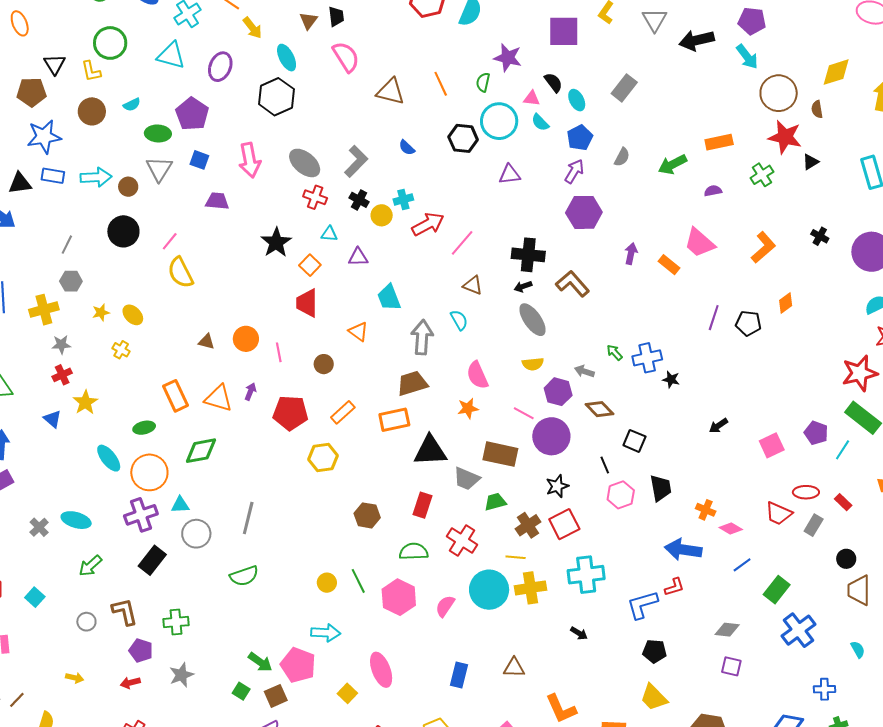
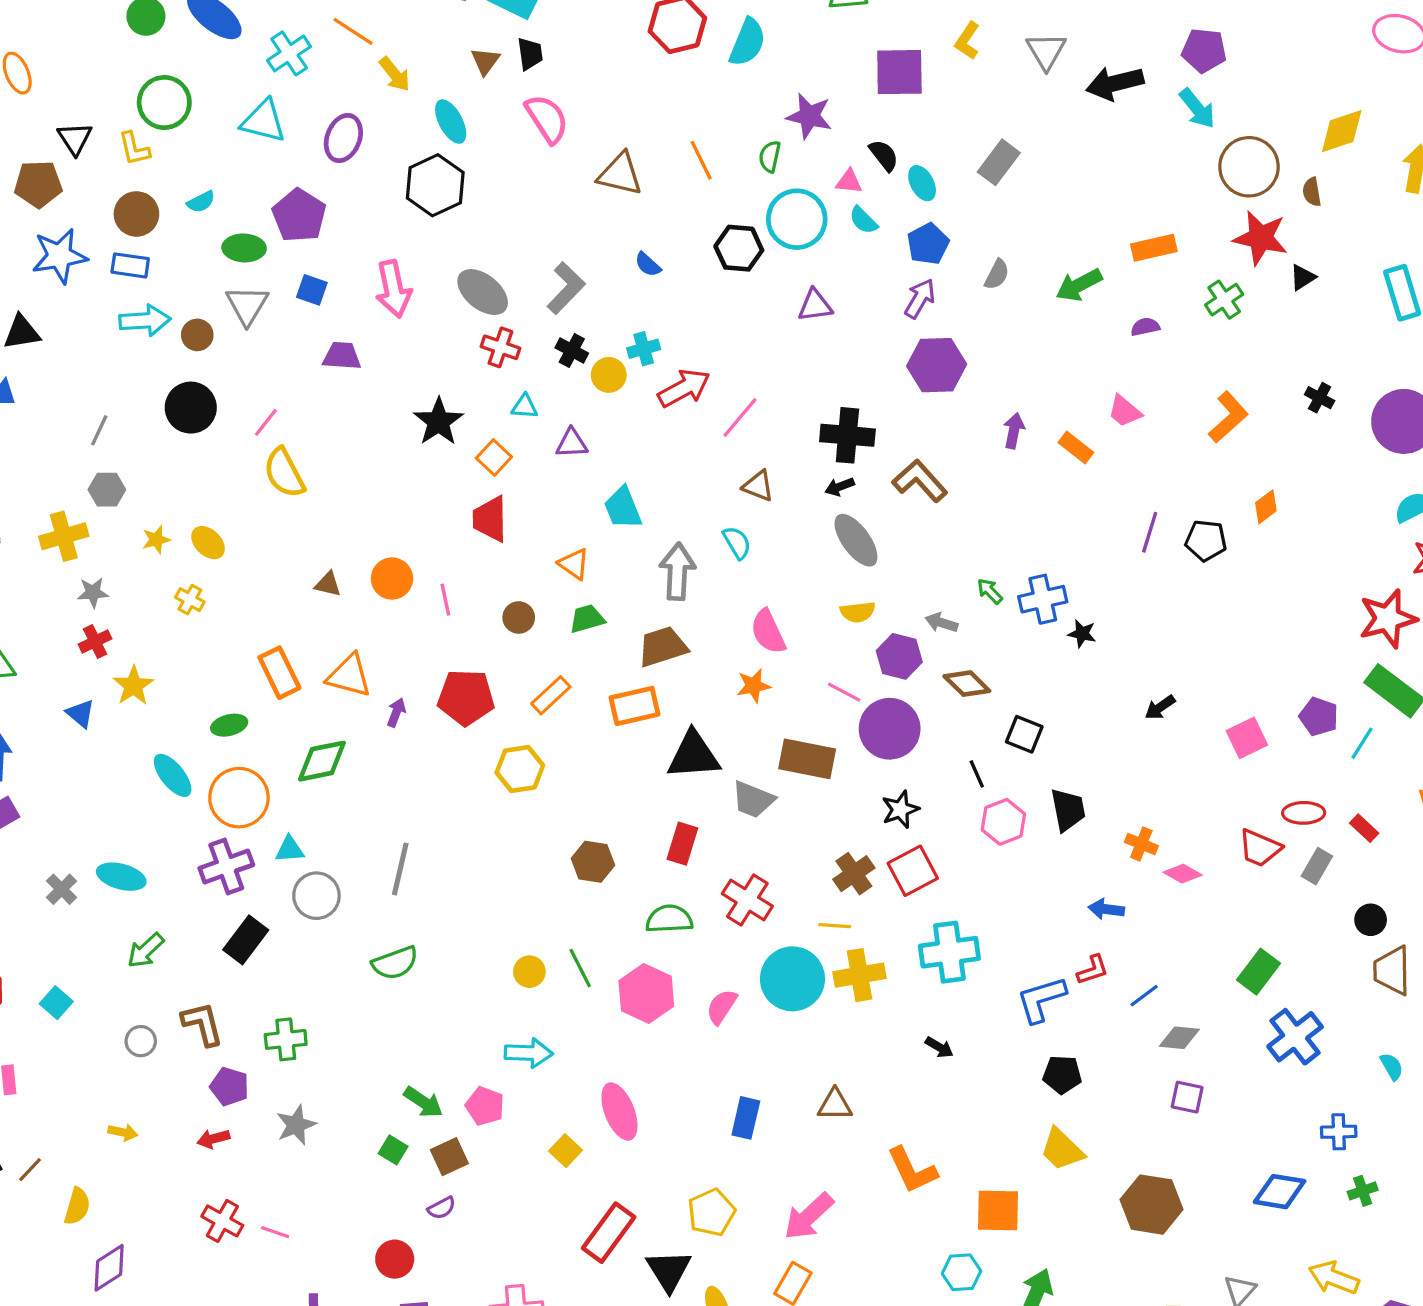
blue rectangle: (53, 176) -> (130, 265), moved
pink trapezoid: (699, 243) -> (1125, 411), size x0.7
purple arrow: (250, 392) -> (396, 712), moved
green trapezoid: (495, 502) -> (587, 619), moved
blue arrow: (683, 550) -> (1106, 909), size x0.6
blue line: (742, 565) -> (1144, 996), moved
pink pentagon: (298, 665) -> (485, 1106), size x0.7

